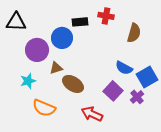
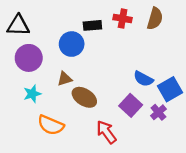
brown semicircle: (134, 33) -> (155, 19), moved
purple circle: (37, 50) -> (29, 58), moved
red arrow: (92, 114) -> (106, 132), turned 30

